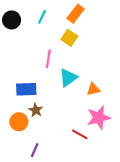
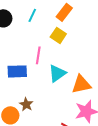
blue rectangle: (26, 89) -> (17, 71), moved
orange triangle: (93, 89) -> (81, 84), size x1.5

